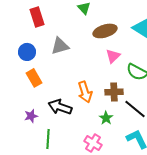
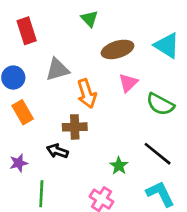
orange arrow: (85, 92) -> (87, 94), moved
brown cross: (114, 92) -> (75, 127), moved
black arrow: (60, 107) -> (57, 151), size x0.7

